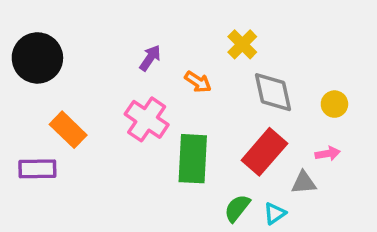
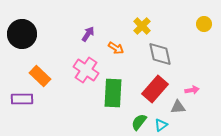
yellow circle: (334, 104) -> (204, 24), moved

